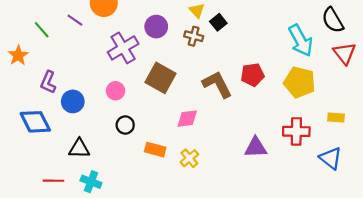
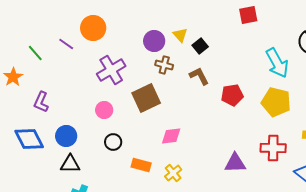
purple circle: (156, 27) -> (154, 41), moved
brown cross: (194, 36) -> (164, 65), moved
brown square: (160, 78) -> (146, 98), turned 36
brown L-shape: (217, 84) -> (199, 76), moved, size x0.7
blue circle: (73, 101) -> (66, 136), moved

